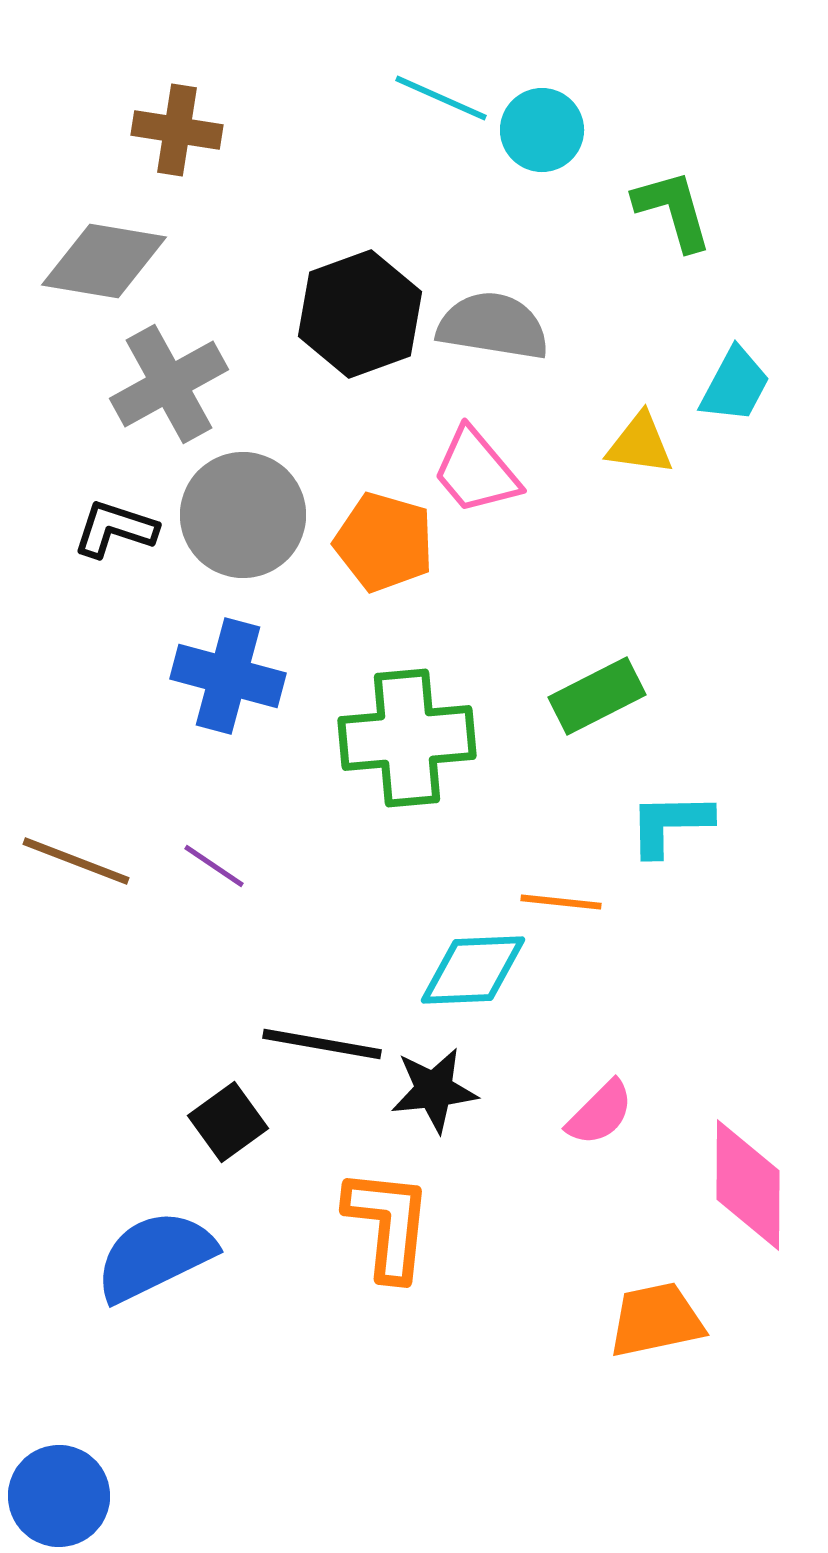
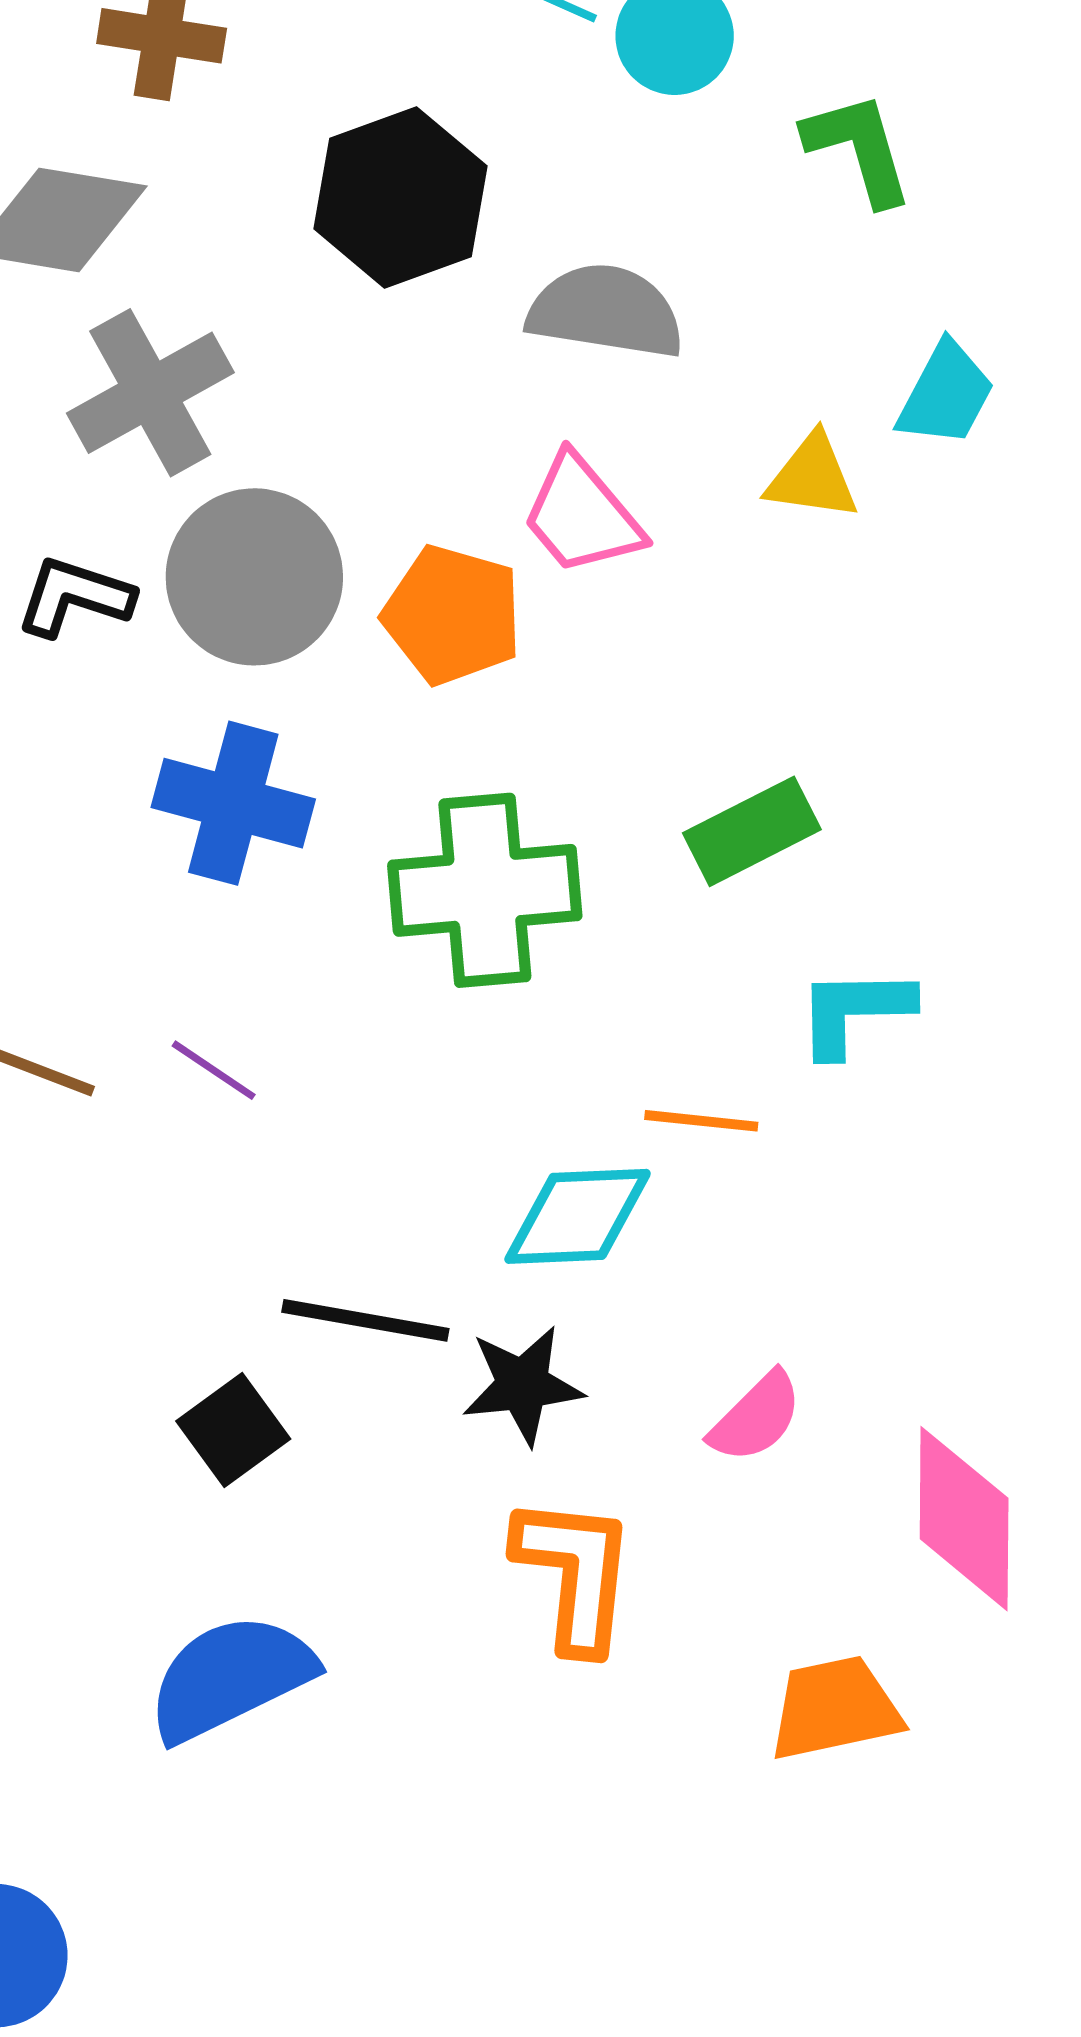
black hexagon: (360, 314) -> (401, 197), moved
orange L-shape: (388, 1224) -> (575, 1573), moved
blue semicircle: (155, 1256) -> (230, 1677), moved

